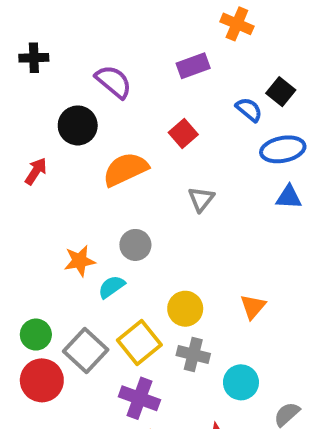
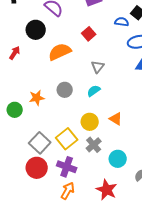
blue semicircle: (249, 110) -> (122, 22), turned -32
cyan semicircle: (112, 287) -> (94, 91), moved
orange triangle: (253, 307) -> (116, 119), moved, turned -40
green circle: (36, 335) -> (15, 110), moved
gray cross: (193, 354) -> (94, 145), turned 35
red circle: (42, 380) -> (37, 168), moved

